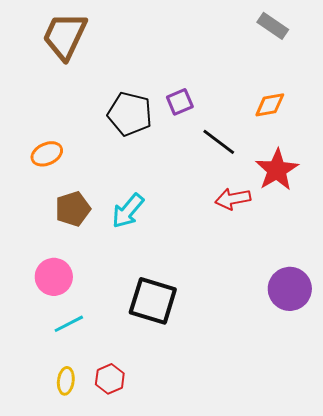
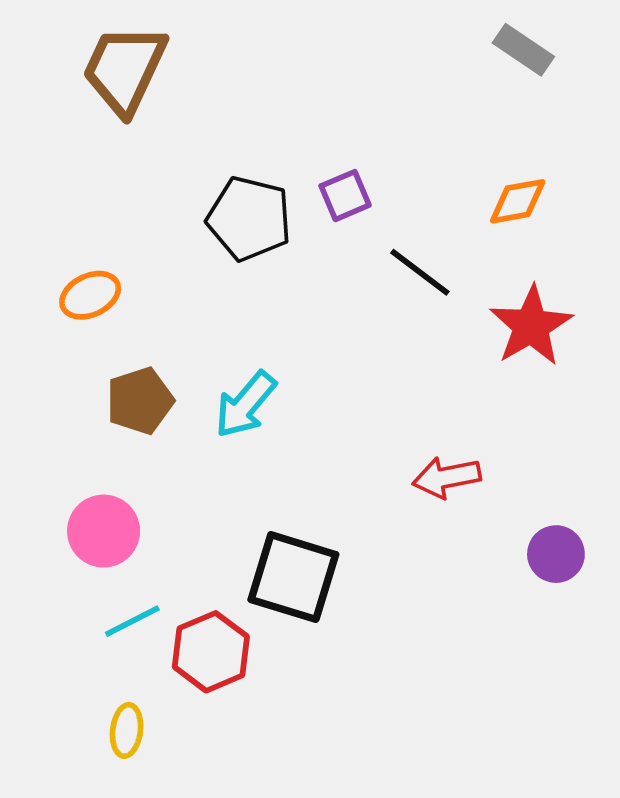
red arrow: (233, 199) -> (447, 477), moved
purple circle: (290, 289) -> (556, 554), size x0.7
red hexagon: (110, 379) -> (211, 652), moved, size x1.4

